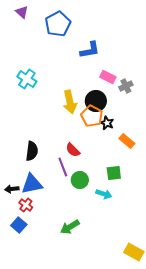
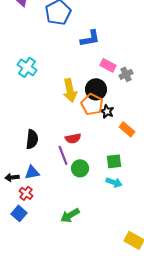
red semicircle: (73, 150) -> (73, 138), turned -56
blue triangle: (32, 184) -> (32, 172), size x0.7
cyan arrow: (104, 194) -> (114, 182), moved

